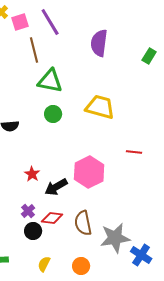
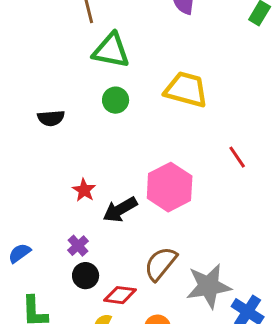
red line: (134, 152) -> (237, 157), turned 49
red diamond: (52, 218) -> (120, 295), moved
brown semicircle: (83, 223) -> (161, 264), turned 50

